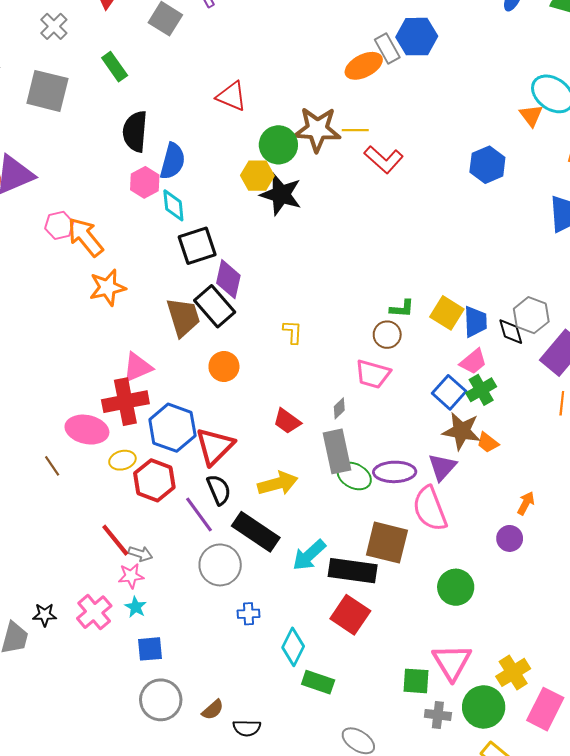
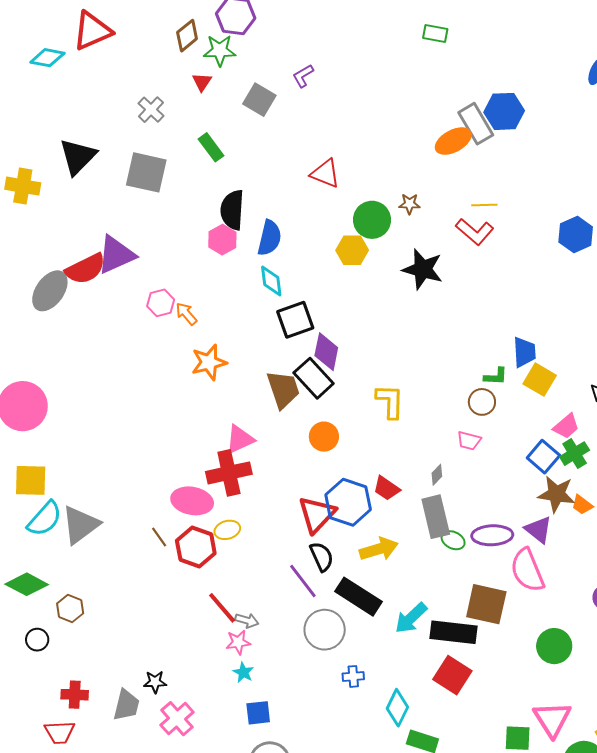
gray rectangle: (387, 48) -> (476, 124), size x1.4
brown star: (317, 129) -> (409, 204), size x0.5
yellow line: (355, 130) -> (484, 205), moved
pink hexagon: (145, 182) -> (222, 240), moved
black star: (281, 194) -> (423, 269), moved
orange arrow: (85, 237) -> (186, 314), size x0.6
blue trapezoid: (475, 322) -> (524, 352), moved
yellow L-shape: (293, 332) -> (390, 401), size x1.5
pink trapezoid: (373, 374) -> (469, 441), size x0.7
blue hexagon: (172, 428) -> (348, 502), moved
purple triangle: (442, 467) -> (538, 530), turned -32
green ellipse: (354, 476) -> (453, 540), size x0.7
red hexagon: (154, 480) -> (196, 547), moved
pink cross: (94, 612) -> (177, 719), moved

